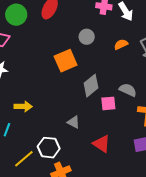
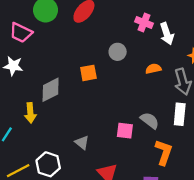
orange square: (66, 61) -> (88, 73), size x0.7
gray diamond: (91, 86) -> (51, 90), moved
yellow arrow: (23, 106) -> (30, 113), turned 72

